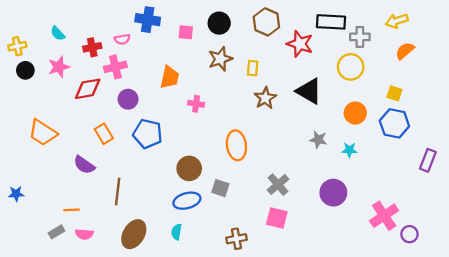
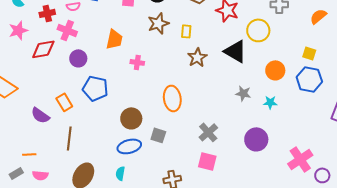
pink cross: (115, 67) -> (67, 30), turned 36
yellow circle: (351, 67) -> (258, 30), moved
orange rectangle: (104, 134) -> (64, 102), moved

